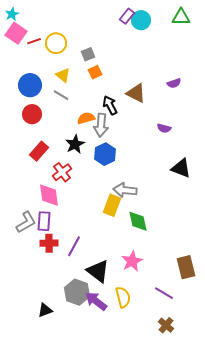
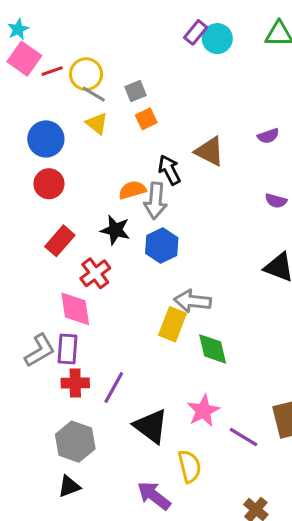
gray line: (61, 95) -> (94, 94), moved
purple semicircle: (164, 128) -> (276, 201), moved
black star: (75, 144) -> (115, 230), turned -30
gray hexagon: (77, 292) -> (75, 442), moved
purple line: (164, 293) -> (244, 437), moved
purple arrow: (96, 301) -> (154, 496), moved

